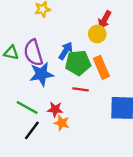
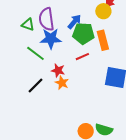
green triangle: (11, 53) -> (28, 25), moved
red line: (81, 89) -> (82, 57), turned -40
green line: (27, 107) -> (35, 53), moved

